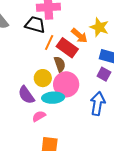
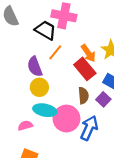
red rectangle: (67, 48) -> (85, 69), moved
brown semicircle: (60, 64) -> (83, 95), moved
pink circle: (66, 84) -> (66, 119), moved
purple semicircle: (26, 95) -> (35, 67), moved

